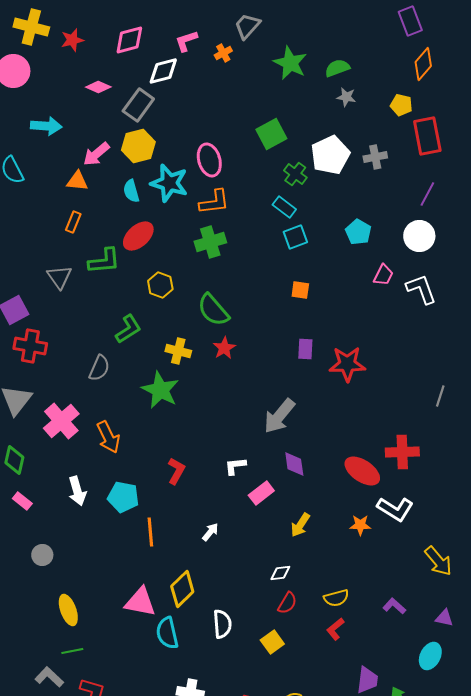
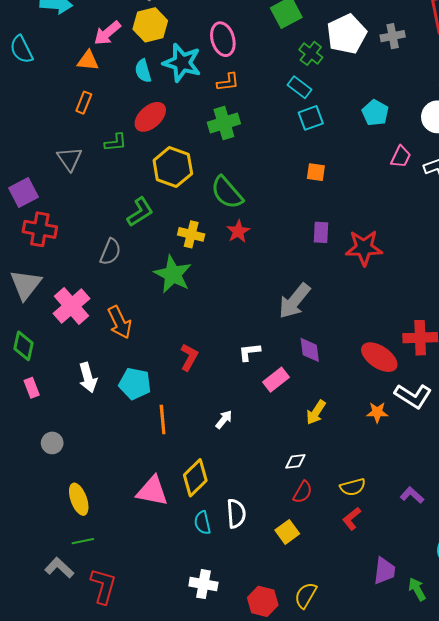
orange L-shape: (214, 202) -> (228, 82), size x0.7
green L-shape: (104, 261) -> (116, 142), size x0.7
yellow hexagon: (160, 285) -> (173, 167), size x1.5
pink rectangle: (22, 501) -> (32, 388), turned 30
cyan semicircle: (167, 633) -> (202, 523), moved, size x0.7

